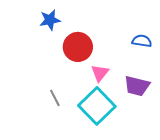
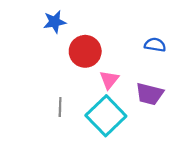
gray line: (55, 98) -> (60, 107), turned 30

